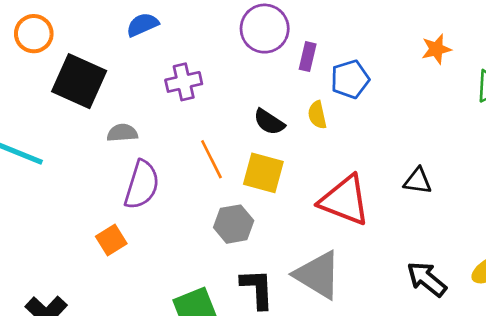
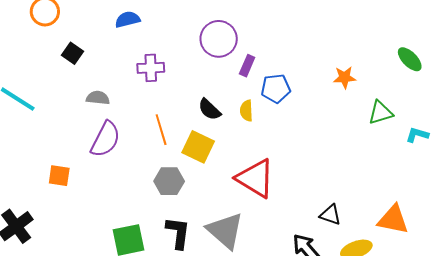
black square: (79, 81) -> (72, 53), size x0.5
black triangle: (418, 181) -> (330, 215), moved
orange square: (111, 240) -> (59, 176), moved, turned 30

